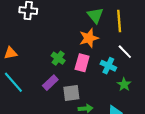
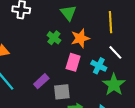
green triangle: (95, 15) -> (68, 13), moved
green cross: (58, 58) -> (54, 38), moved
green star: (124, 84) -> (114, 85), size x1.6

